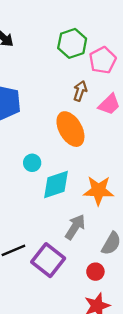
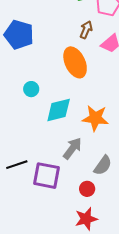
cyan circle: (32, 163) -> (31, 89), moved
purple square: (48, 260) -> (47, 176), turned -32

